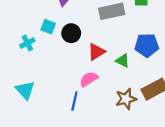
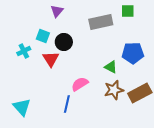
red triangle: (96, 52) -> (51, 59), moved, turned -30
cyan triangle: (25, 90) -> (22, 107), moved
brown star: (126, 99) -> (114, 90), moved

